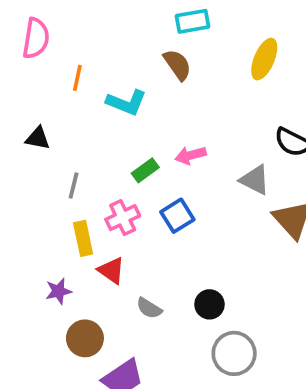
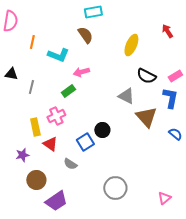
yellow ellipse: (264, 59) -> (131, 45), moved
pink arrow: (191, 155) -> (81, 72), moved
gray line: (74, 185) -> (31, 87), moved
blue square: (177, 216) -> (85, 142), moved
black circle: (209, 304) -> (102, 130), moved

